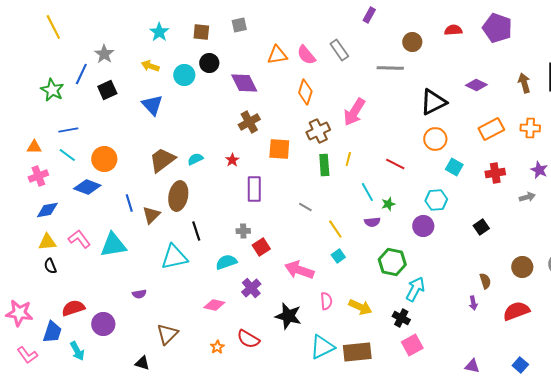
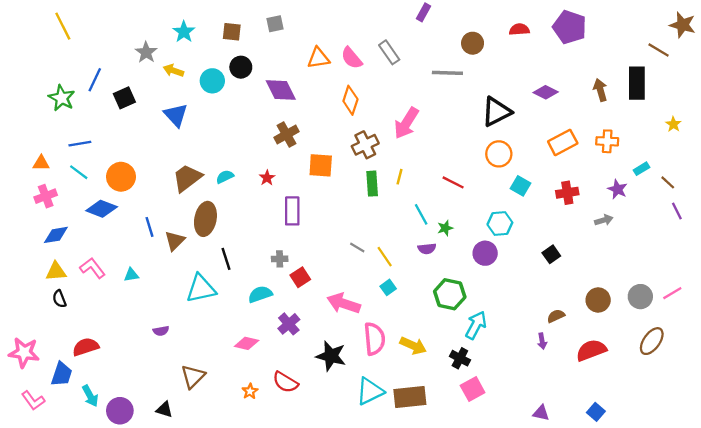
gray star: (104, 54) -> (146, 52), moved
gray line: (305, 207) -> (357, 247), moved
cyan triangle: (113, 245) -> (131, 275), size x0.5
brown semicircle: (485, 281) -> (556, 316), turned -98
pink semicircle: (326, 301) -> (374, 339), size x1.6
purple circle: (103, 324) -> (120, 411), moved

